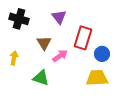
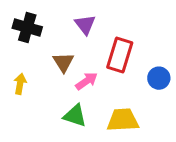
blue circle: (102, 54) -> (159, 78), moved
green triangle: (41, 78) -> (75, 116), moved
yellow trapezoid: (97, 78) -> (123, 120), moved

